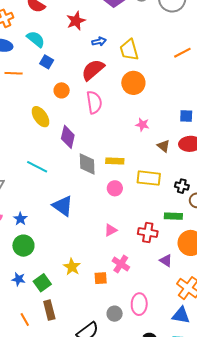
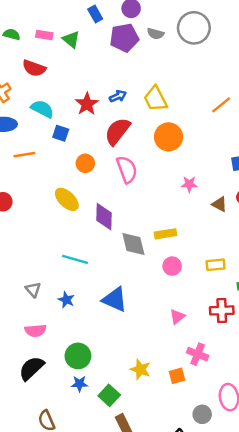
red star: (76, 21) -> (87, 104), moved
orange line: (182, 53) -> (221, 105), moved
yellow rectangle: (149, 178) -> (216, 265), moved, size x0.7
blue star: (20, 219) -> (66, 300), moved
blue star: (19, 279) -> (80, 384), moved

